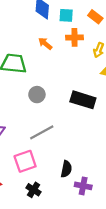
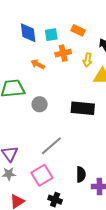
gray circle: (37, 95) -> (40, 104), moved

